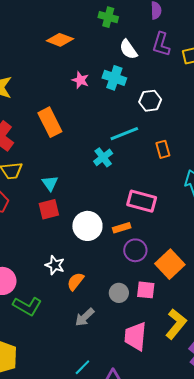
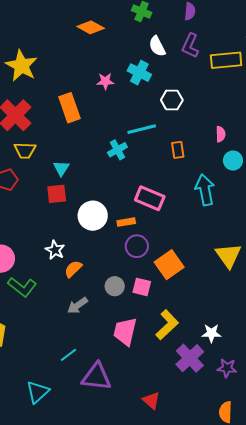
pink star: (80, 80) -> (105, 81), moved, turned -30

